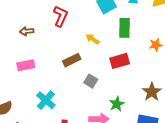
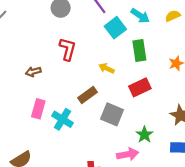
pink rectangle: (26, 65) -> (38, 109), turned -54
gray square: (91, 81) -> (112, 114), size x1.5
cyan cross: (46, 100) -> (62, 119), moved

